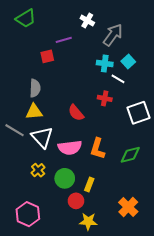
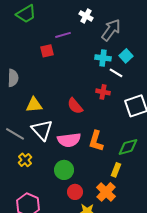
gray semicircle: (35, 88) -> (13, 78), moved
gray line: (14, 130) -> (15, 134), moved
yellow cross: (38, 170) -> (25, 160), moved
yellow rectangle: (89, 184) -> (116, 170), moved
orange cross: (128, 207) -> (106, 192), moved

